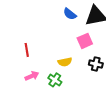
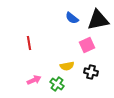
red line: (27, 50) -> (29, 43), moved
black cross: (96, 64) -> (91, 72), moved

